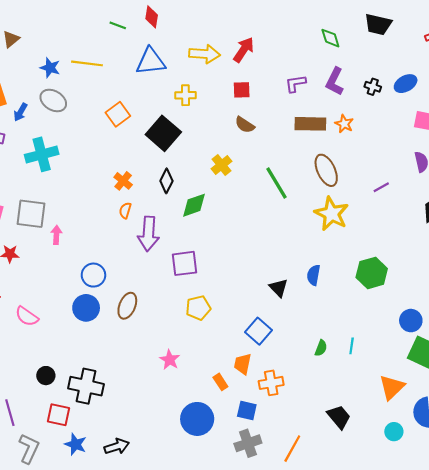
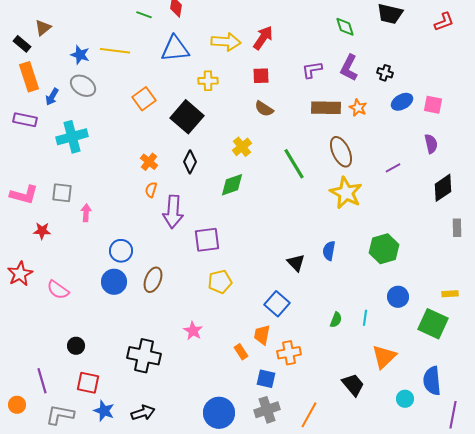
blue ellipse: (406, 84) -> (402, 102), moved
green diamond: (194, 205) -> (232, 185), moved
gray square: (31, 214) -> (62, 193), size x0.7
blue circle: (411, 321) -> (398, 297), moved
black cross: (86, 386) -> (144, 356), moved
orange triangle: (392, 387) -> (384, 357), moved
blue circle: (197, 419) -> (219, 413), moved
gray L-shape: (29, 449) -> (60, 415), turned -104

